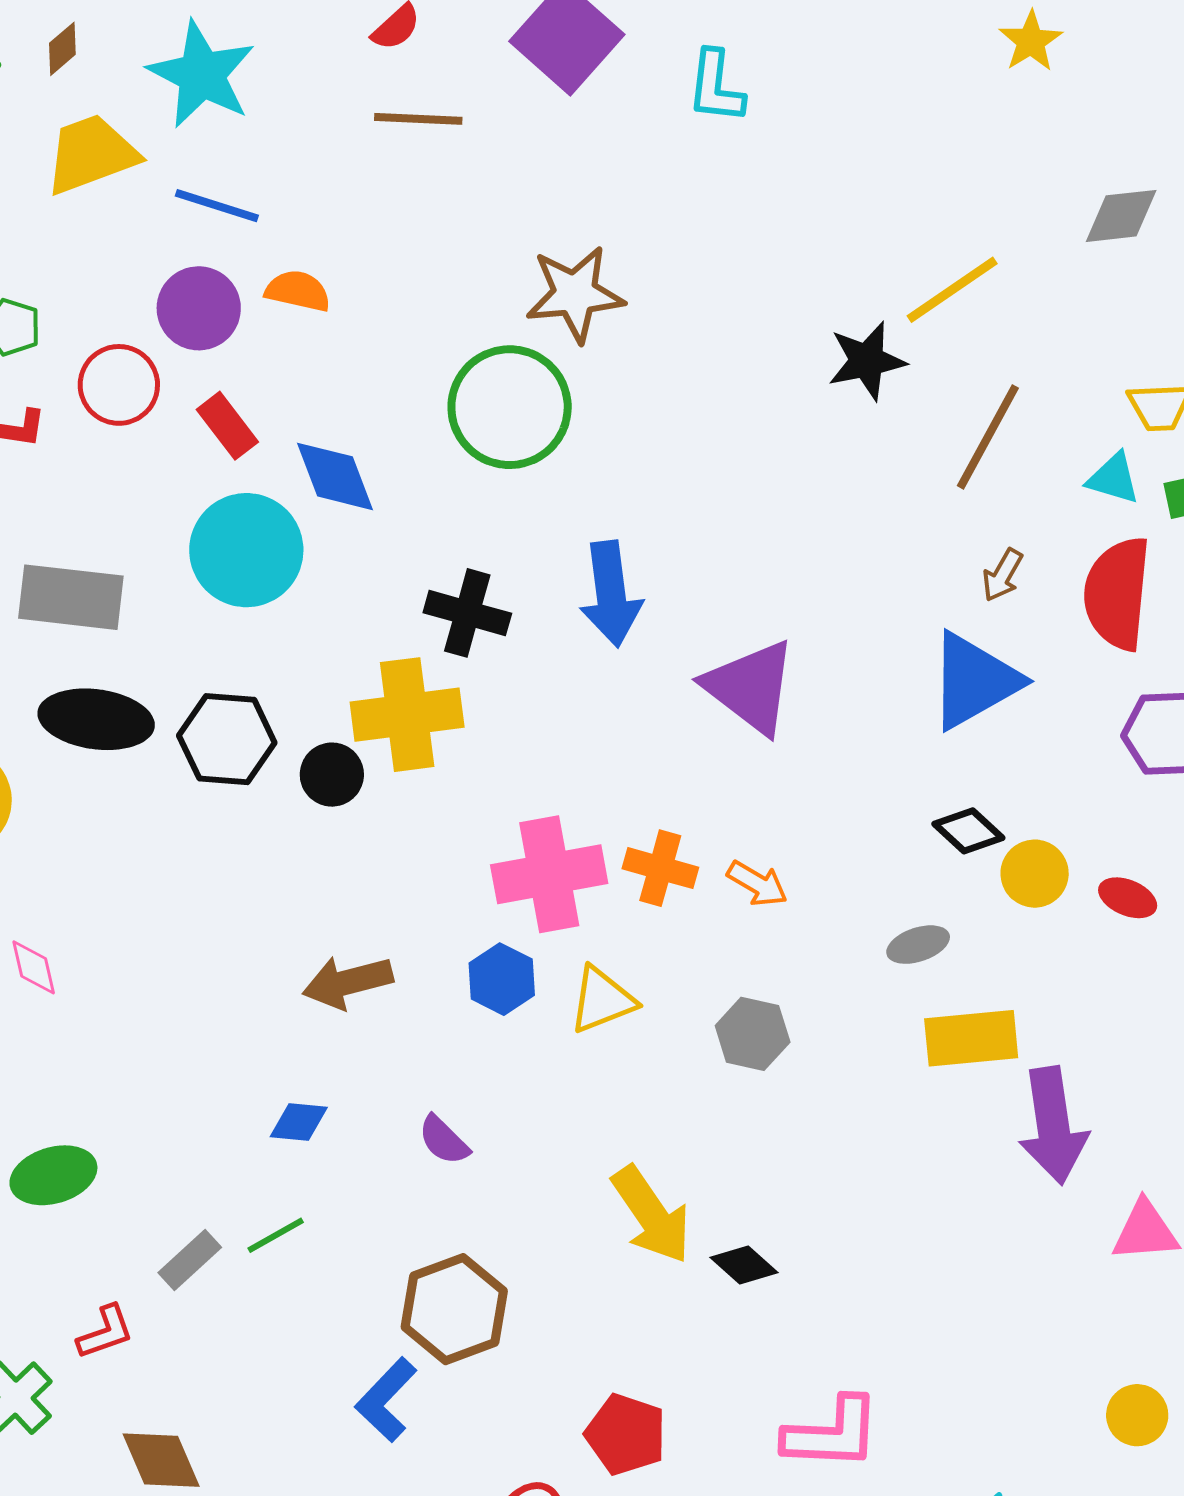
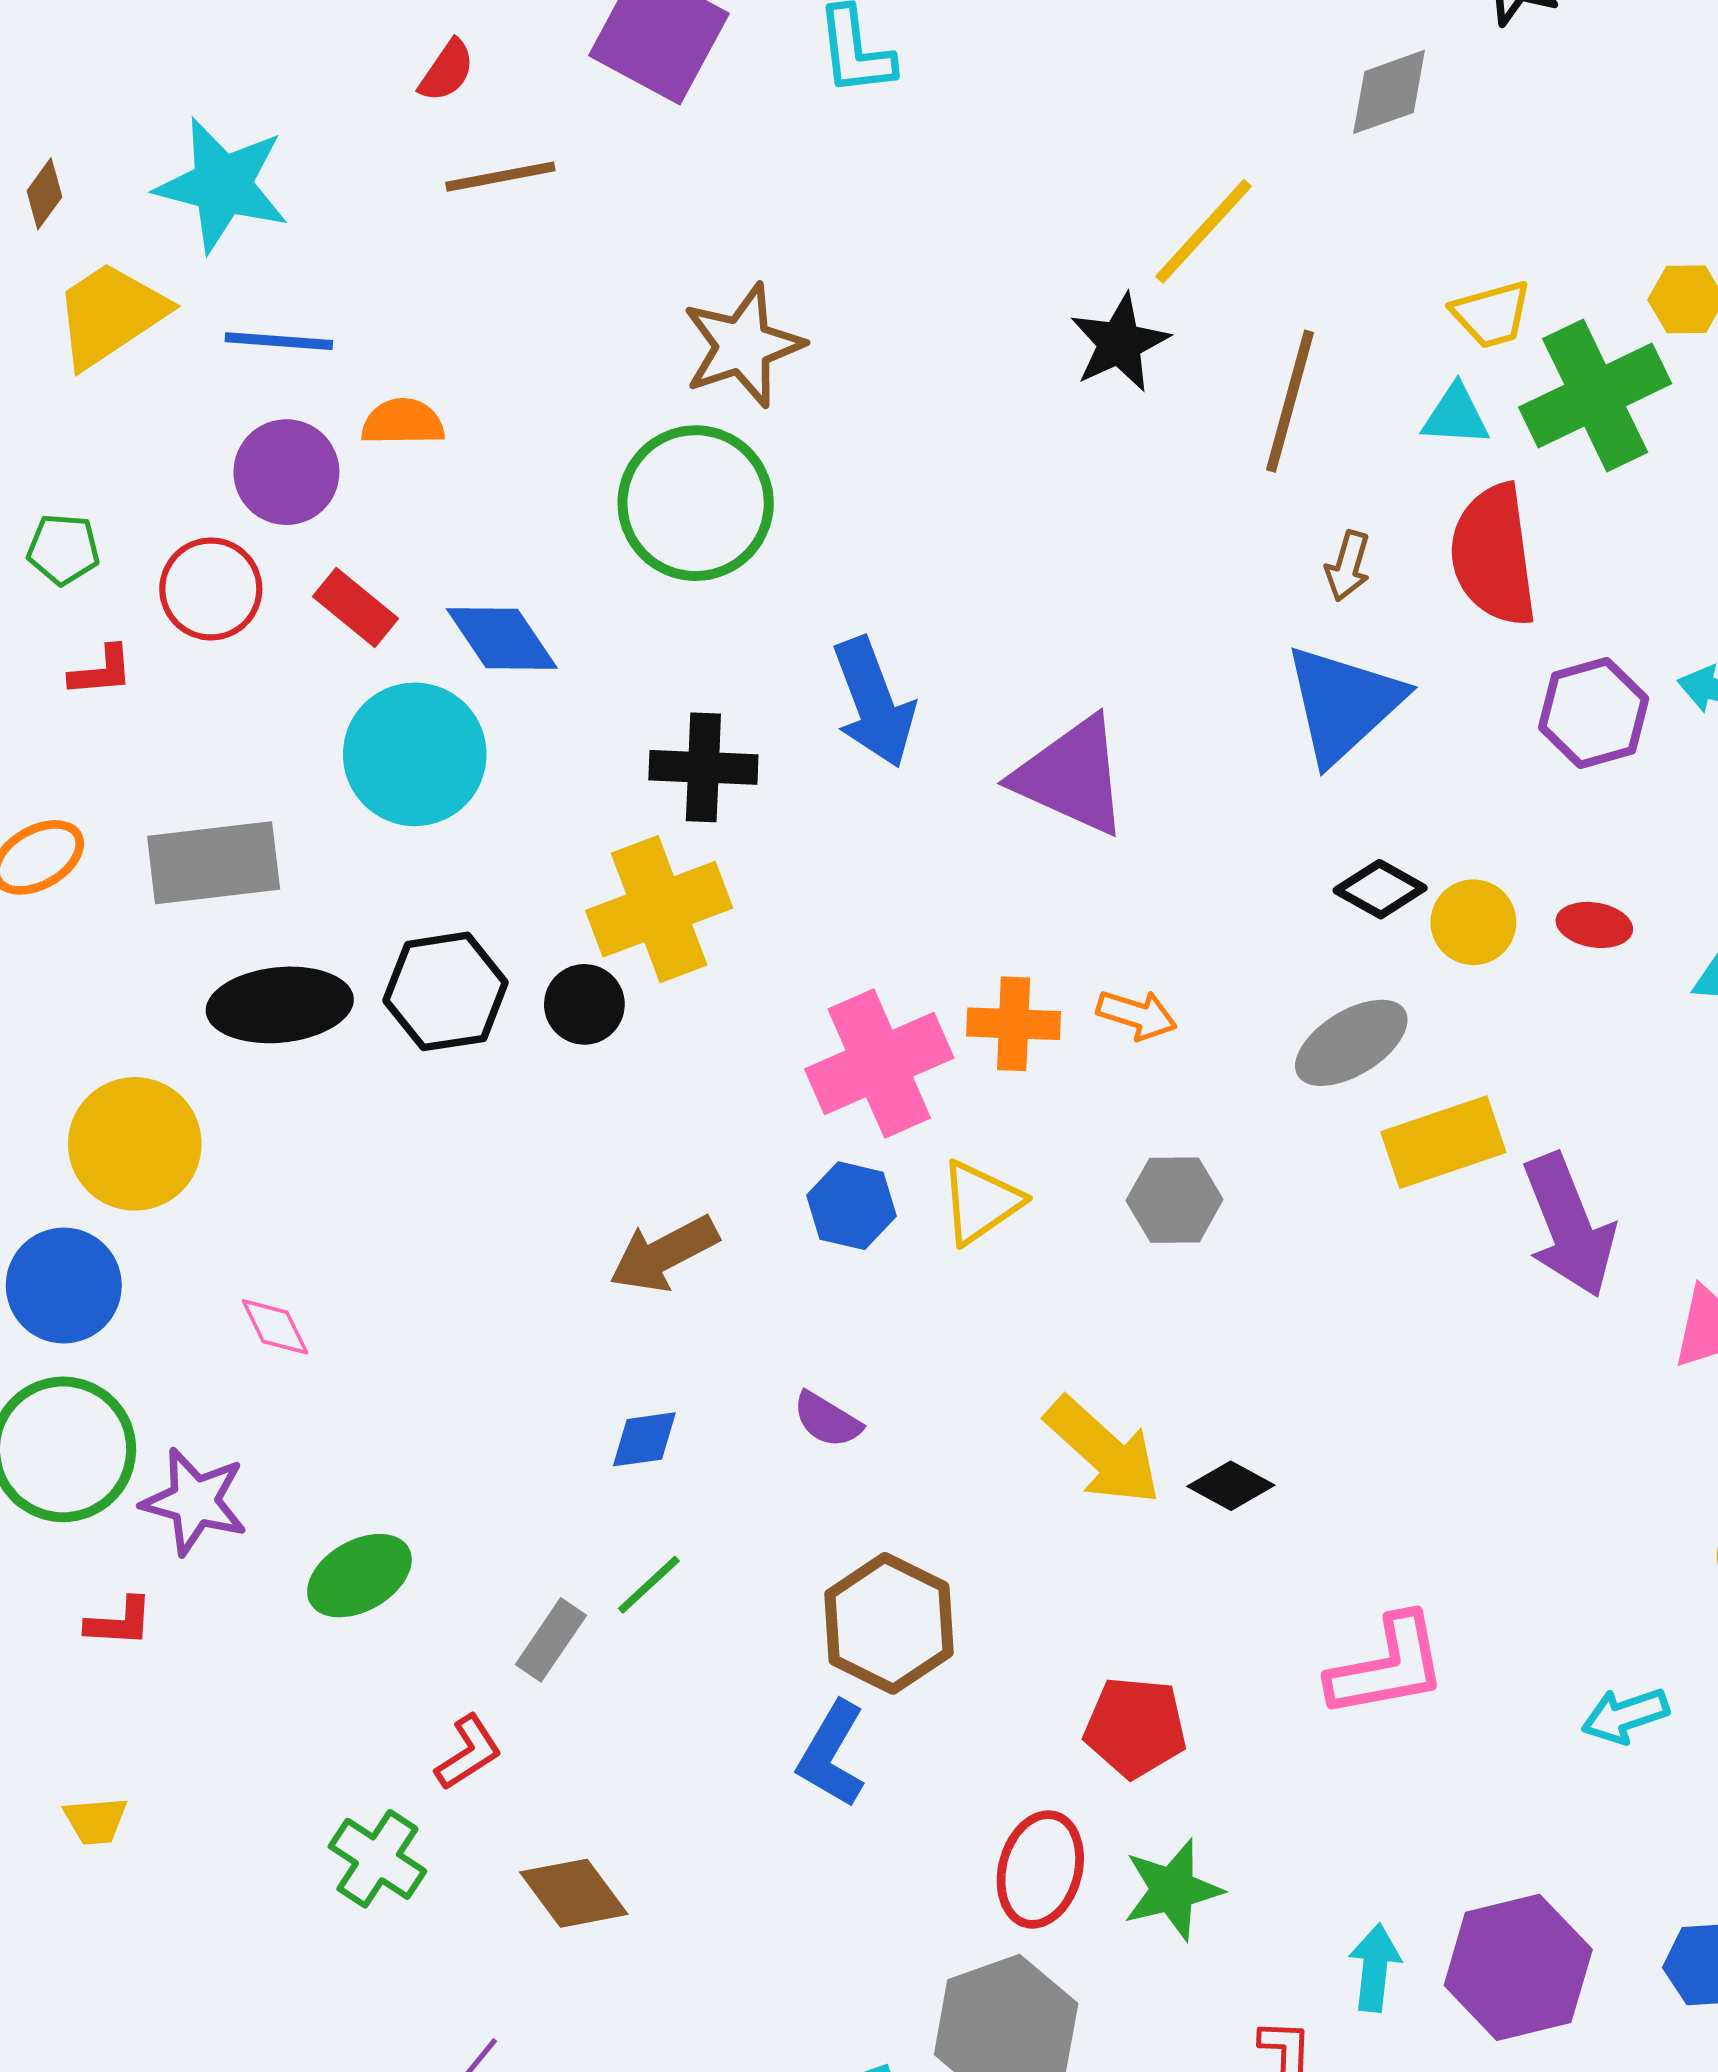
gray ellipse: (918, 945) -> (1351, 1043), size x1.5

